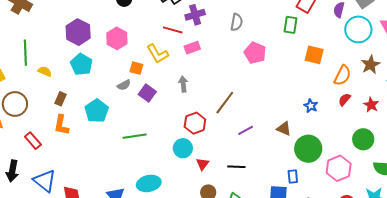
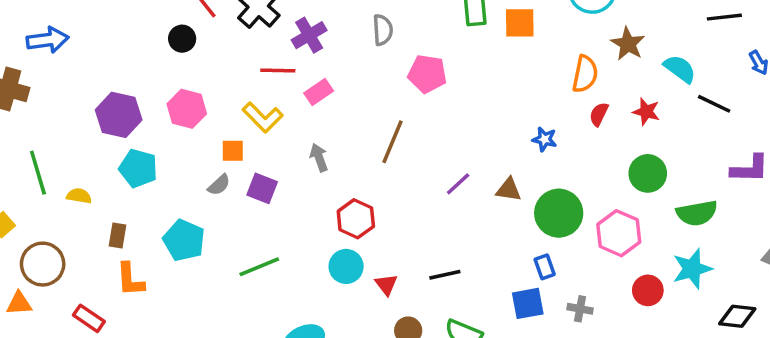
orange square: (314, 55) -> (520, 23), moved
brown line: (225, 103) -> (393, 142), moved
purple line: (246, 130) -> (458, 184), moved

